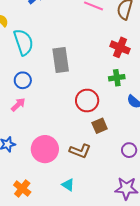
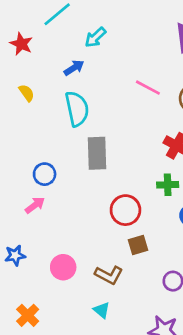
cyan semicircle: (24, 42) -> (77, 109), moved
pink circle: (45, 149) -> (63, 267), size x0.7
cyan triangle: (68, 185) -> (102, 310), moved

